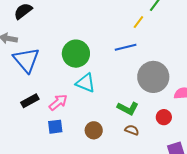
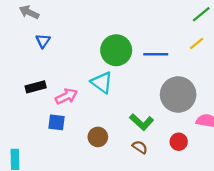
yellow line: (138, 22) -> (197, 43), moved
green circle: (76, 54) -> (116, 50), moved
blue triangle: (26, 60) -> (43, 41), size x0.5

